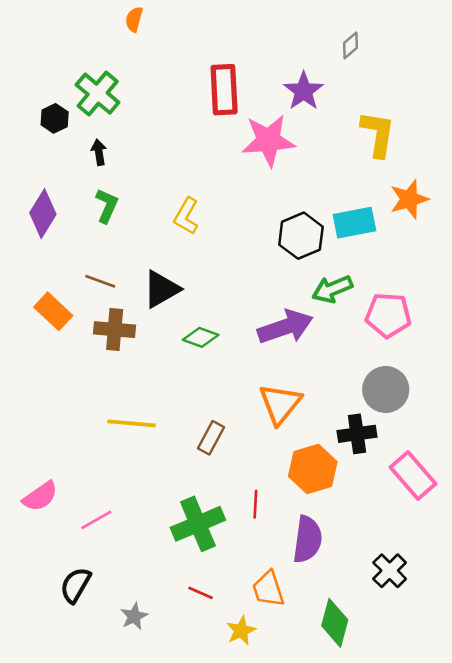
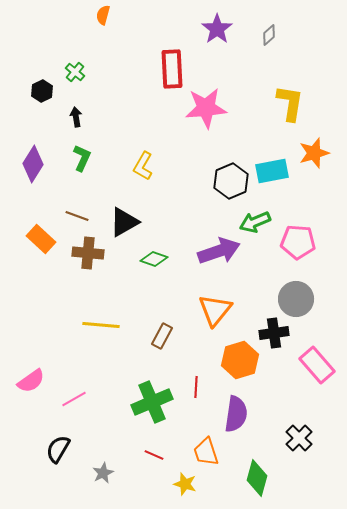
purple star: (304, 91) -> (217, 29), moved
green cross: (98, 94) -> (75, 72), size x0.6
yellow star: (241, 631) -> (185, 484), turned -30

